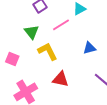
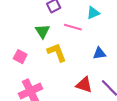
pink line: (61, 25) -> (73, 27), turned 42
red triangle: (61, 79) -> (84, 85), moved

